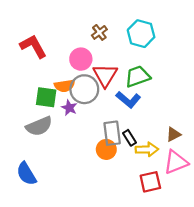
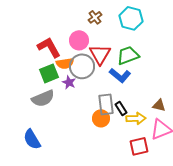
red L-shape: (33, 46) -> (49, 47), moved
green square: (46, 97) -> (49, 73), turned -30
brown triangle: (173, 134) -> (159, 105), turned 40

